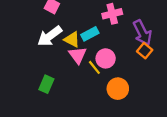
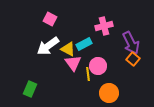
yellow line: (94, 67) -> (88, 74), turned 32
green rectangle: (46, 84) -> (30, 89), moved

